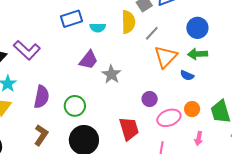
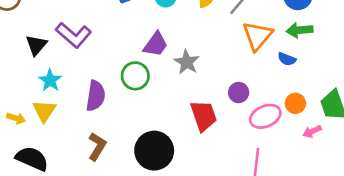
green circle: (75, 106) -> (135, 76), moved
red trapezoid: (129, 129) -> (203, 116), moved
pink arrow: (199, 138) -> (312, 131), moved, turned 56

